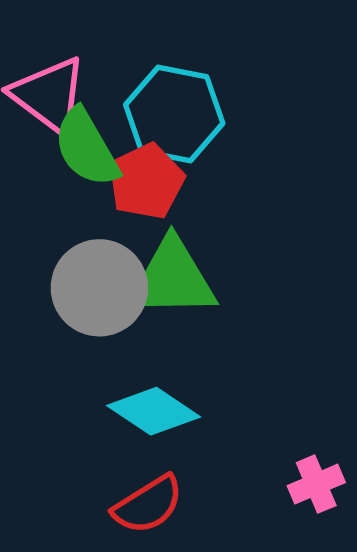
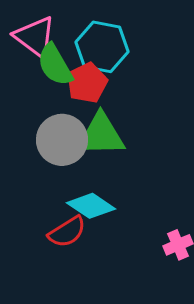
red semicircle: (148, 505) -> (67, 232), moved

